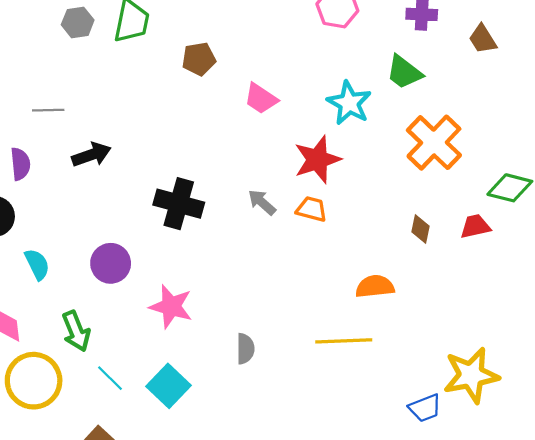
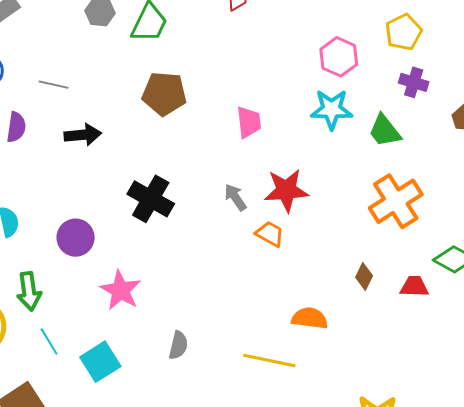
brown pentagon: (199, 59) -> (164, 94), moved, size x1.4
pink trapezoid: (261, 99) -> (249, 122), turned -144
cyan star: (349, 103) -> (332, 109), moved, turned 30
gray arrow: (262, 202) -> (235, 197), moved

